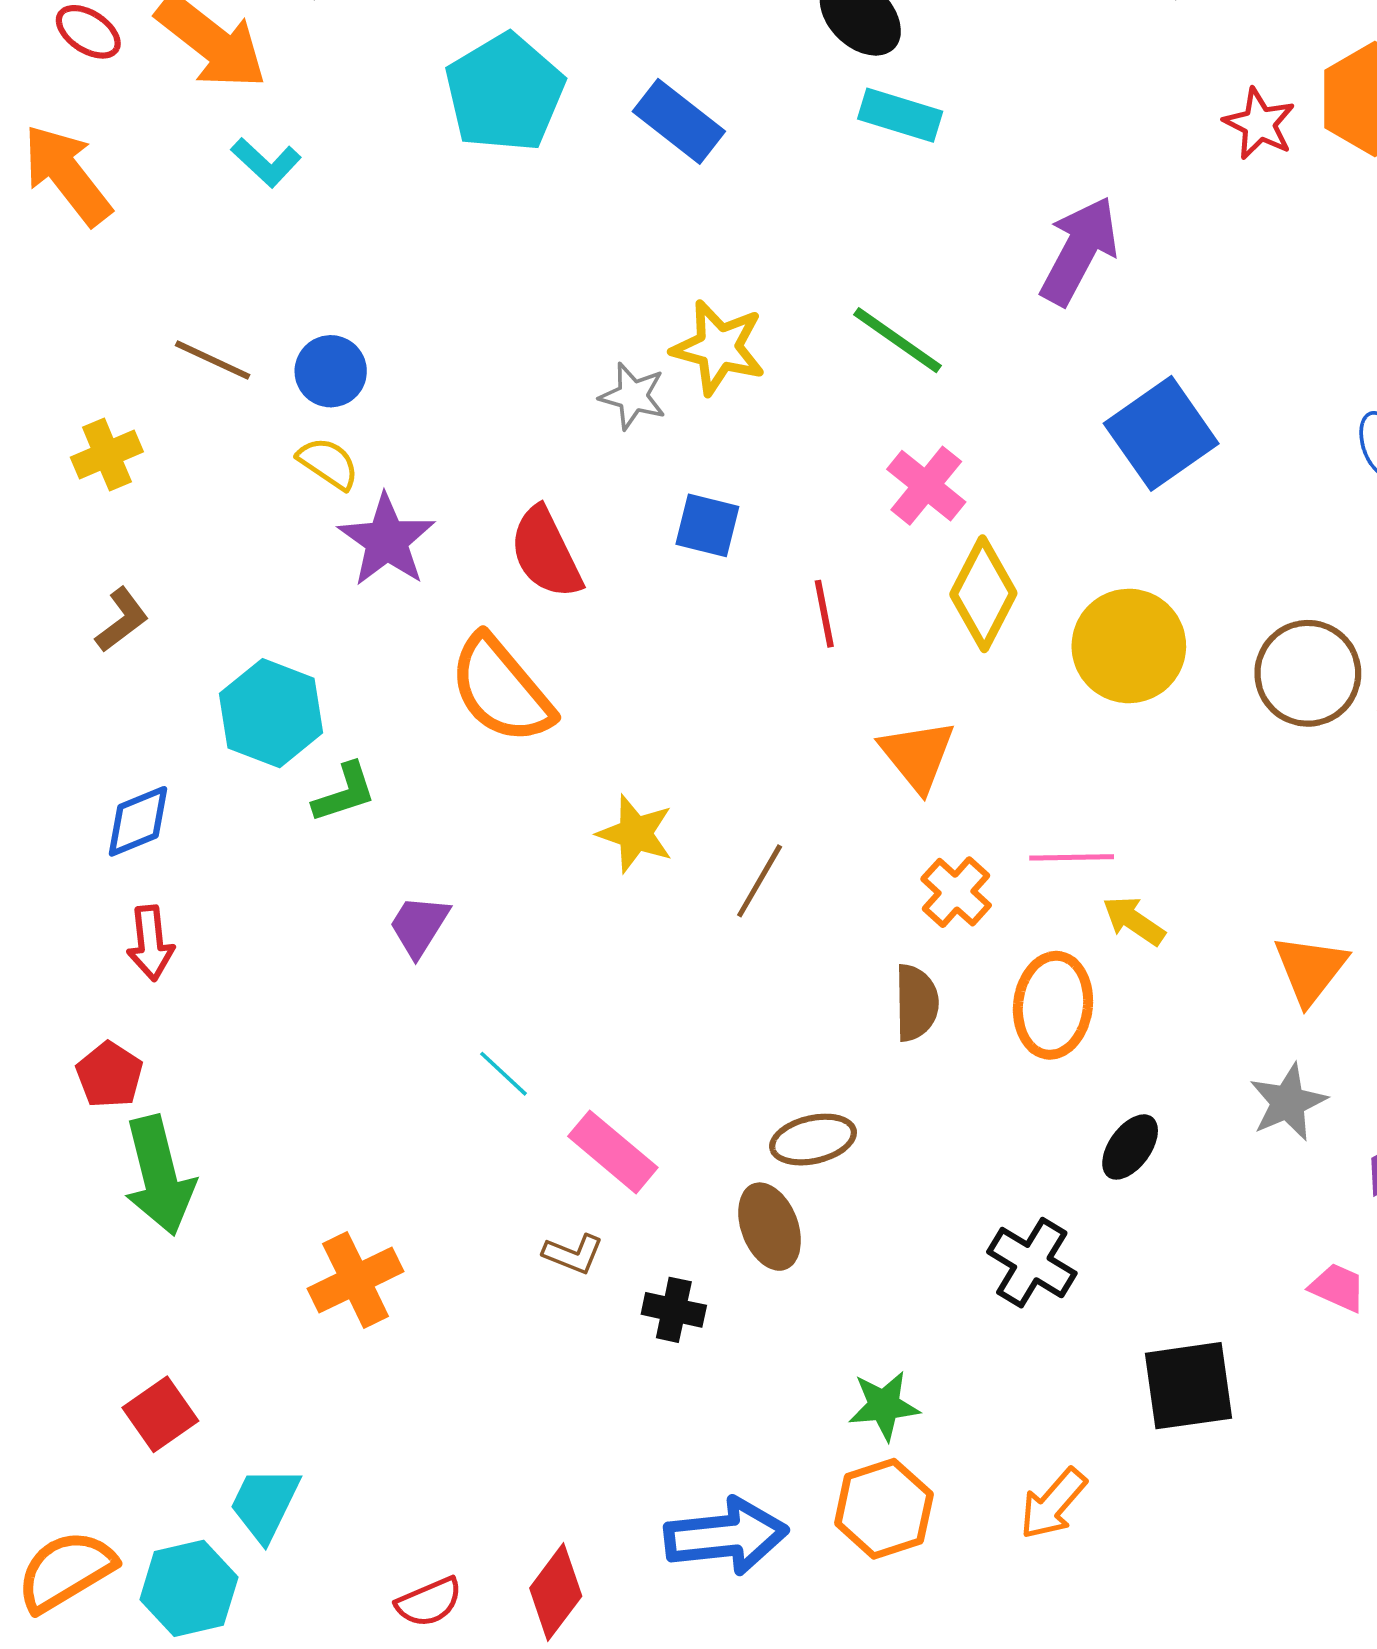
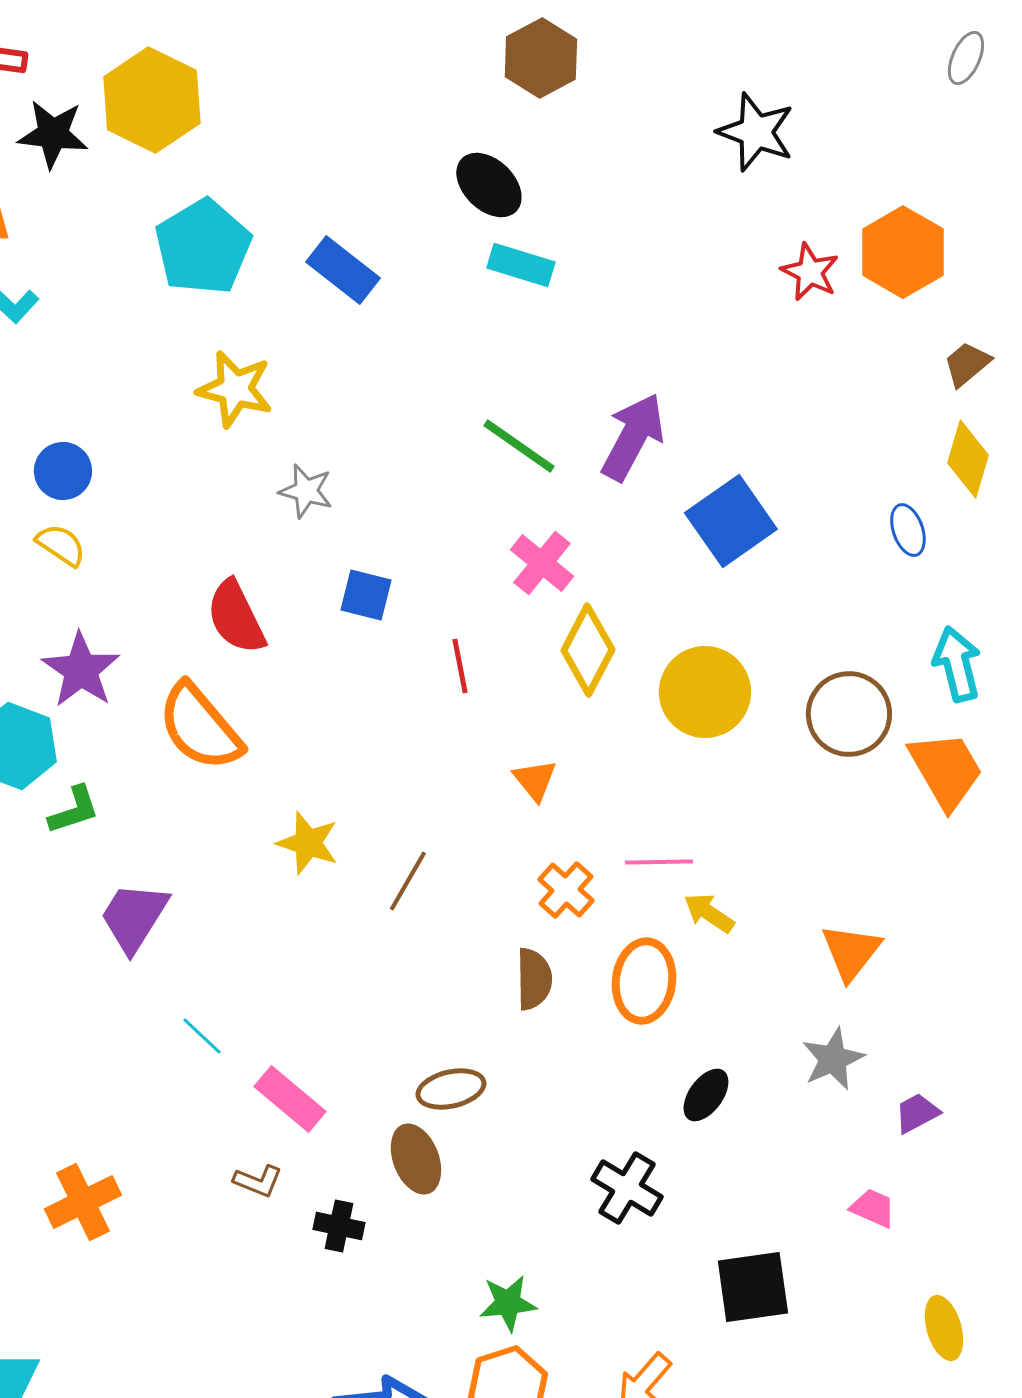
purple arrow: (1079, 251) -> (633, 437), moved
yellow star: (719, 348) -> (235, 389), moved
purple star: (387, 540) -> (81, 670), moved
orange triangle: (917, 755) -> (535, 780), size x0.7
purple trapezoid: (419, 926) -> (134, 917), size x1.4

